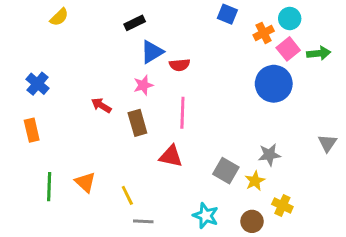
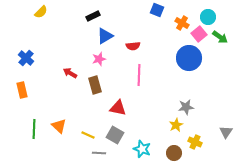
cyan circle: (290, 18) -> (208, 17), moved
orange cross: (264, 33) -> (182, 23), turned -32
green arrow: (319, 53) -> (220, 37), turned 42
red semicircle: (180, 65) -> (133, 46), moved
pink line: (182, 113) -> (139, 75), moved
gray triangle: (327, 143) -> (226, 132), moved
gray square: (226, 171) -> (115, 135), moved
yellow line: (127, 195) -> (88, 135), turned -40

